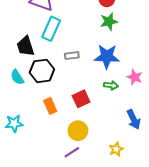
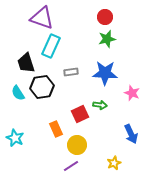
green arrow: (111, 85) -> (100, 105), moved
orange rectangle: (50, 106) -> (56, 129), moved
cyan star: (14, 123) -> (15, 138), turned 30

